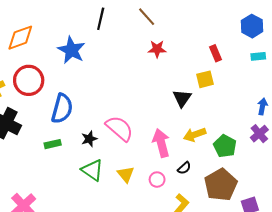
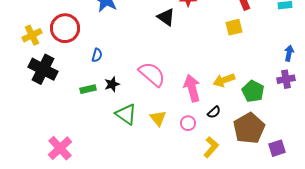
black triangle: (182, 98) -> (166, 17), moved, turned -30
blue semicircle: (62, 109) -> (97, 55), size x0.5
purple cross: (259, 134) -> (286, 79), turned 30
black star: (89, 139) -> (112, 84), moved

